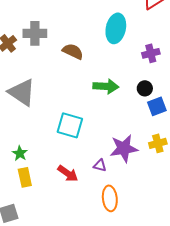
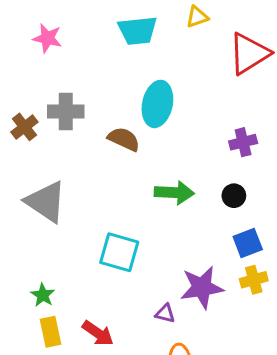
cyan ellipse: (116, 28) -> (157, 104), moved
blue square: (157, 106) -> (248, 243), moved
red arrow: (68, 173) -> (98, 333), moved

